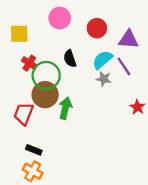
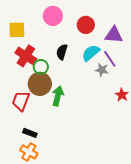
black semicircle: (70, 59) -> (62, 52), turned 35
red cross: (29, 63) -> (26, 56), size x1.5
green circle: (46, 75) -> (41, 67), size x0.6
gray star: (104, 79) -> (102, 70), moved

